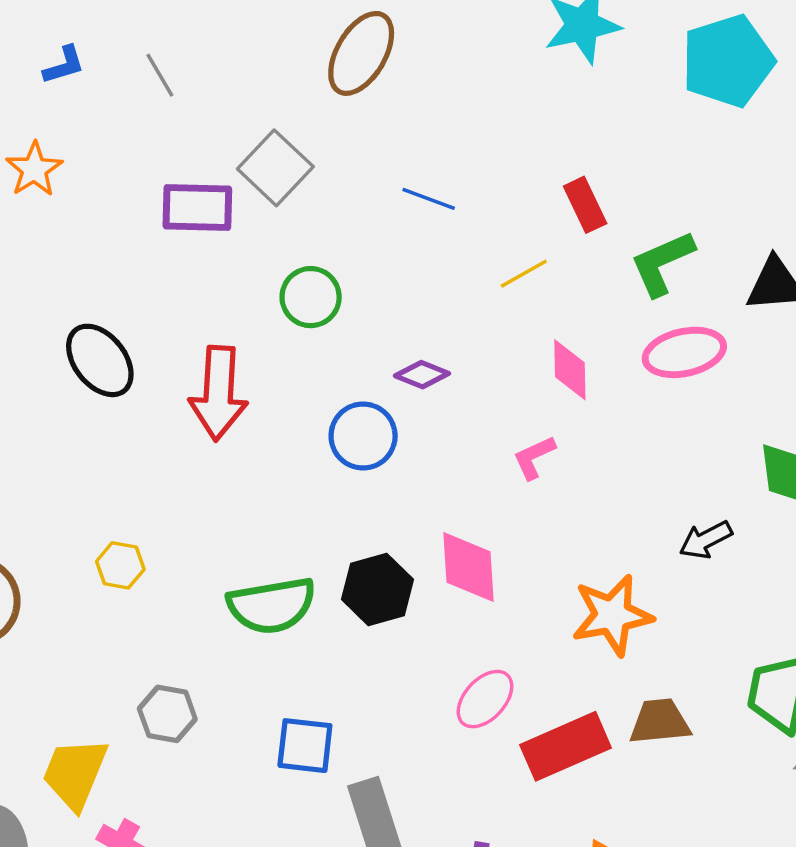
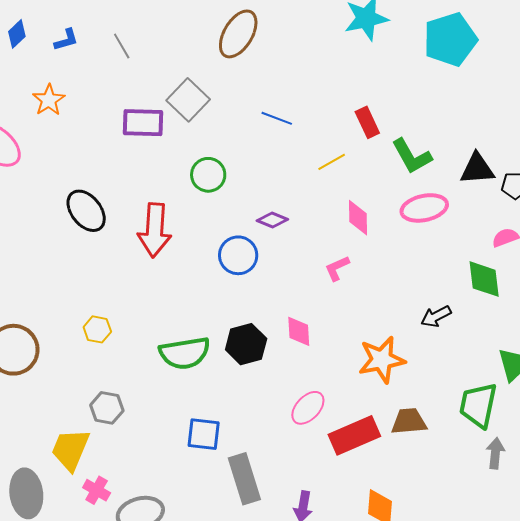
green L-shape: (662, 263) -> (412, 156), turned -96
pink diamond: (469, 567) -> (299, 331), size x0.7
gray hexagon: (167, 714) -> (107, 408), moved

